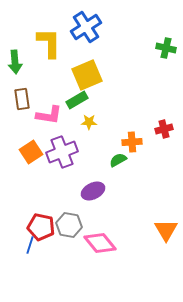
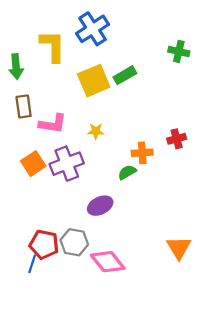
green rectangle: (77, 100) -> (125, 75), moved

